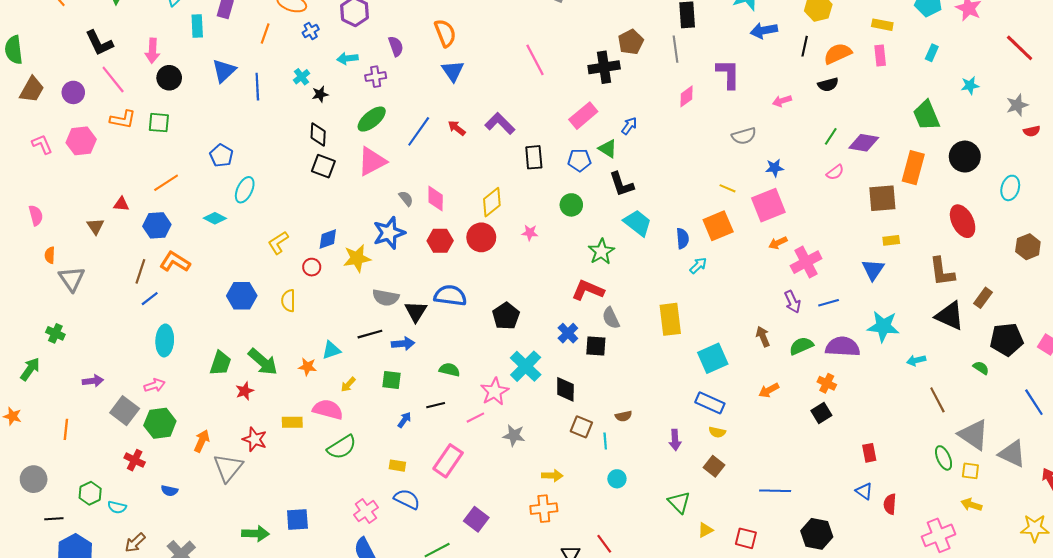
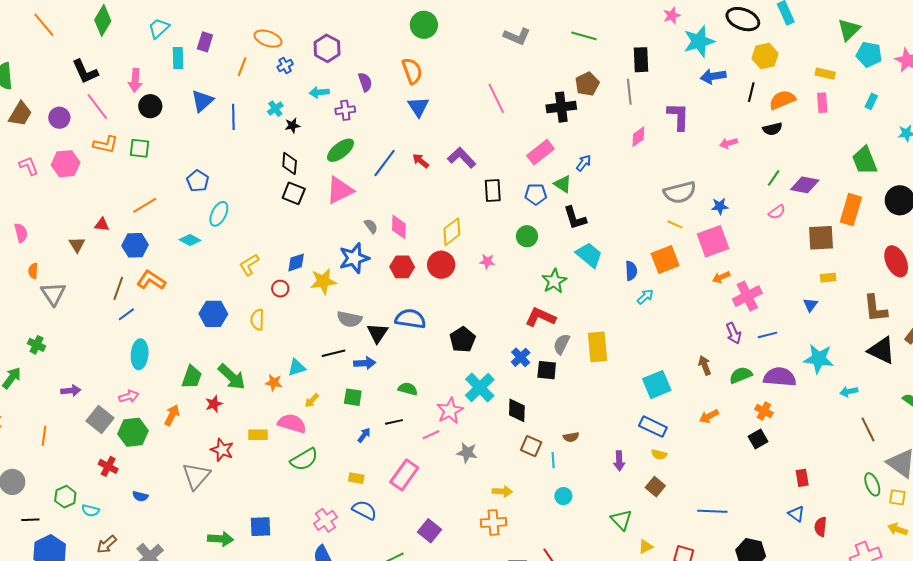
gray semicircle: (744, 136) -> (680, 192), moved, size x1.4
blue triangle: (873, 270) -> (810, 305), size x0.7
gray semicircle: (611, 318) -> (562, 344), turned 50
yellow rectangle: (670, 319) -> (598, 347), moved
orange arrow: (202, 441) -> (172, 415), moved

